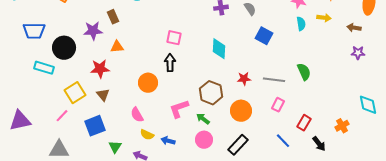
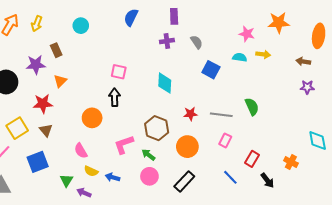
yellow arrow: (324, 18) -> (263, 54), moved
cyan semicircle: (301, 24) -> (240, 57), moved, turned -72
orange triangle: (117, 47) -> (60, 81), turned -40
orange cross: (342, 126) -> (291, 162), turned -32
green triangle: (115, 147) -> (66, 180), moved

